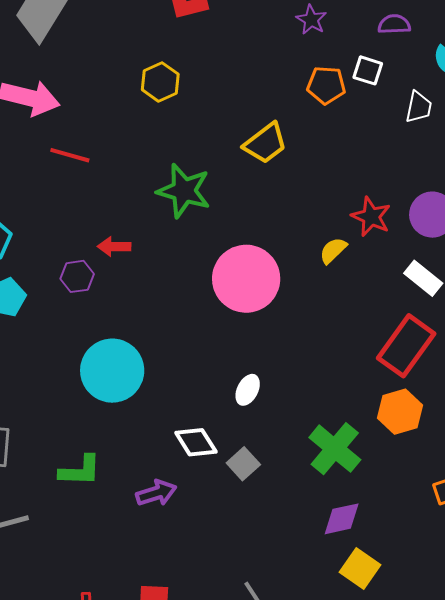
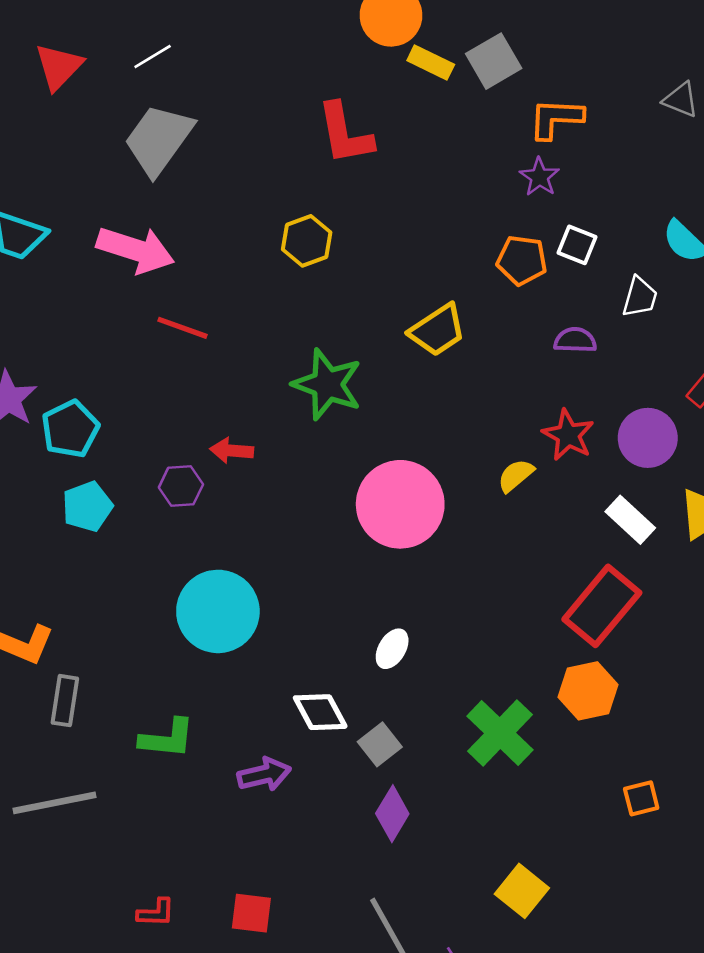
purple star: (311, 20) -> (539, 177), moved
purple semicircle: (394, 24) -> (575, 340), moved
purple diamond: (342, 519) -> (392, 814), moved, turned -51

